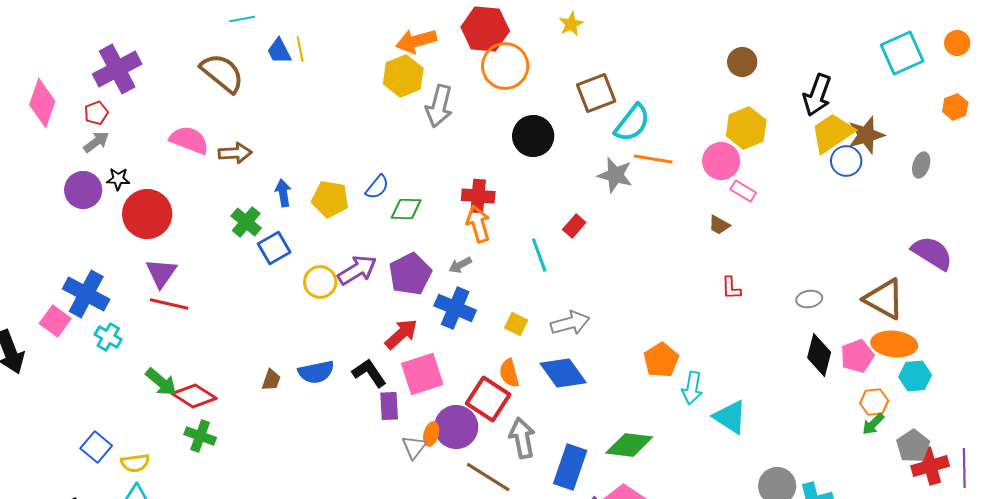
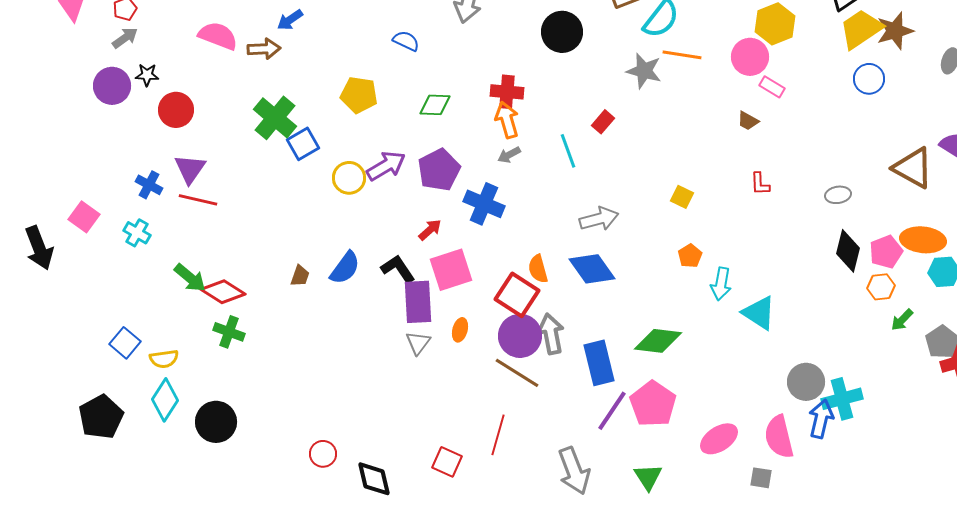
blue circle: (846, 161) -> (869, 79), moved
blue semicircle: (377, 187) -> (406, 41), moved, turned -104
blue arrow: (283, 193) -> (290, 20), moved, turned -116
red circle: (147, 214) -> (176, 110), size x0.7
green cross: (246, 222) -> (275, 118), size x1.4
gray arrow: (460, 265) -> (509, 155), moved
blue cross: (86, 294) -> (149, 185), moved, size x0.6
brown triangle: (884, 299) -> (913, 168), moved
yellow square: (516, 324) -> (682, 197), moved
red arrow: (401, 334) -> (430, 230), size x0.7
orange pentagon: (661, 360) -> (690, 256), size x0.7
blue semicircle: (316, 372) -> (345, 268), turned -42
orange hexagon: (874, 402) -> (881, 287), moved
purple rectangle: (389, 406) -> (418, 302), size x1.5
purple circle: (456, 427) -> (520, 336), moved
gray triangle: (414, 447) -> (418, 343), moved
blue rectangle: (570, 467) -> (599, 363), turned -33

